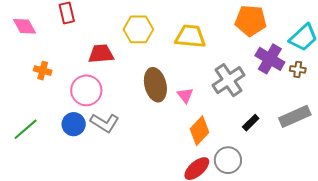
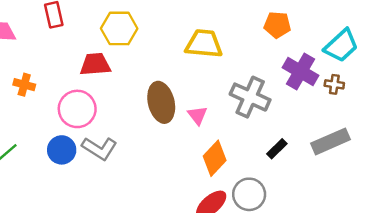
orange pentagon: (251, 21) -> (277, 25), size x0.7
yellow hexagon: (138, 29) -> (119, 28), moved
gray cross: (229, 80) -> (250, 97), turned -32

